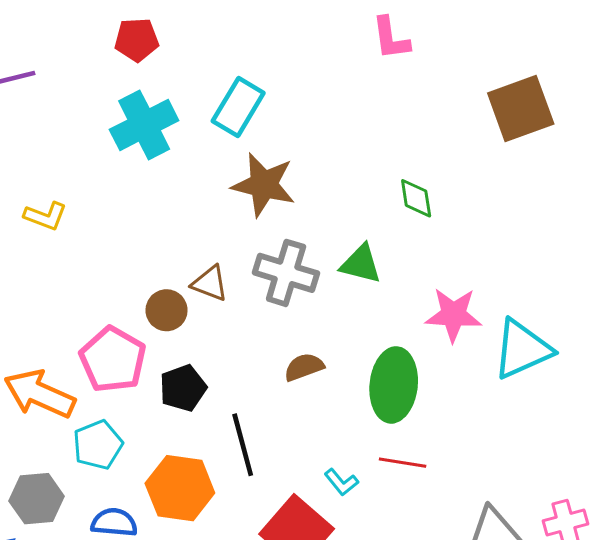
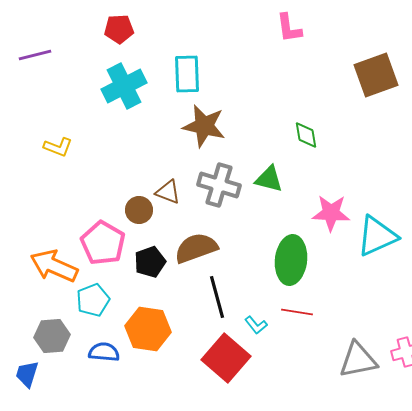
cyan rectangle: (238, 107) -> (187, 74), turned -33
brown semicircle: (304, 367) -> (196, 248), moved, size x1.6
black line: (243, 445) -> (217, 297), moved

